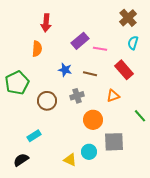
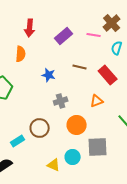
purple rectangle: (80, 41) -> (64, 36), moved
pink line: (100, 49) -> (94, 35), moved
brown line: (90, 74) -> (80, 67), moved
brown circle: (47, 101) -> (40, 128), moved

